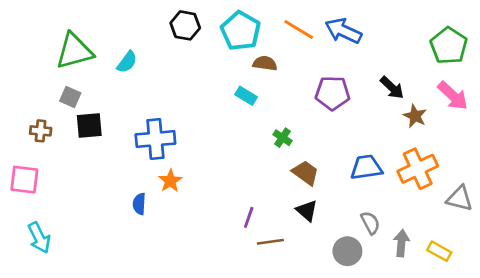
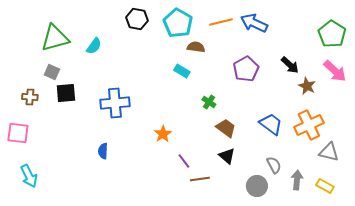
orange line: (299, 30) -> (221, 22), turned -45
purple pentagon: (333, 93) -> (246, 69), turned -30
blue trapezoid: (366, 167) -> (271, 124), turned 45
orange star: (170, 181) -> (163, 134), moved
gray triangle: (460, 198) -> (329, 152), moved
purple line: (249, 217) -> (184, 161), turned -56

